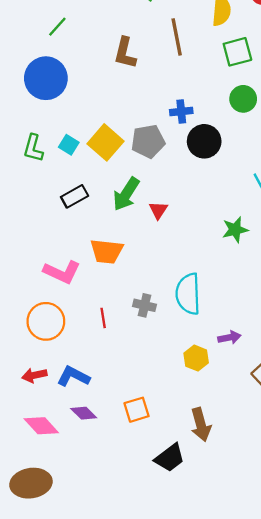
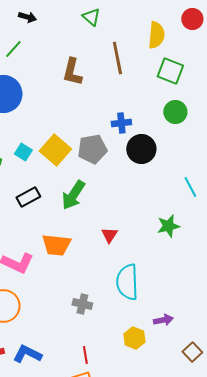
green square: (237, 52) -> (170, 71), turned 36
red triangle: (158, 210) -> (109, 235), moved
gray cross: (145, 305) -> (82, 304), moved
red line: (103, 318) -> (85, 355), moved

